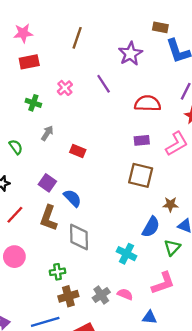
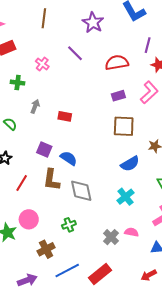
blue semicircle: (151, 227) -> (130, 164), moved, turned 42
cyan cross: (127, 254) -> (126, 197), turned 36
brown cross: (68, 296) -> (46, 249), moved

